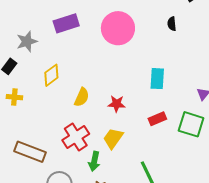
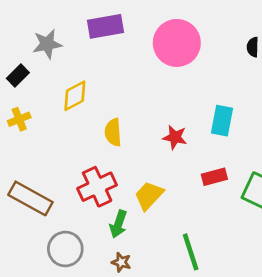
yellow cross: (14, 97) -> (19, 119), turned -35
yellow semicircle: (82, 97) -> (113, 132), turned 144
red star: (117, 104) -> (175, 137), moved

